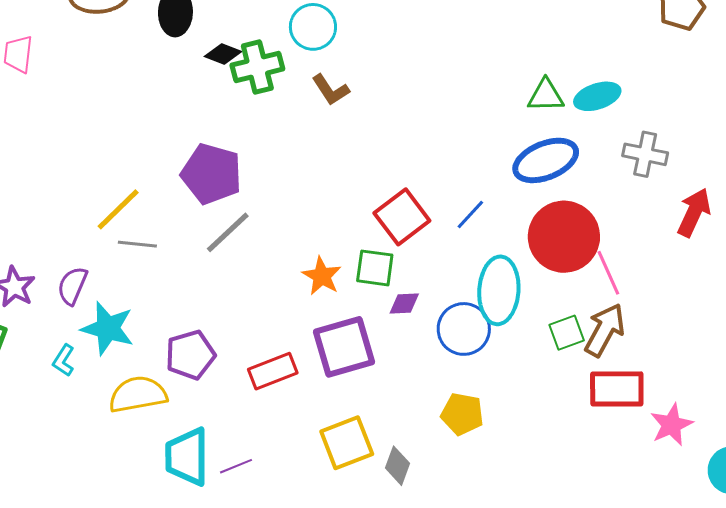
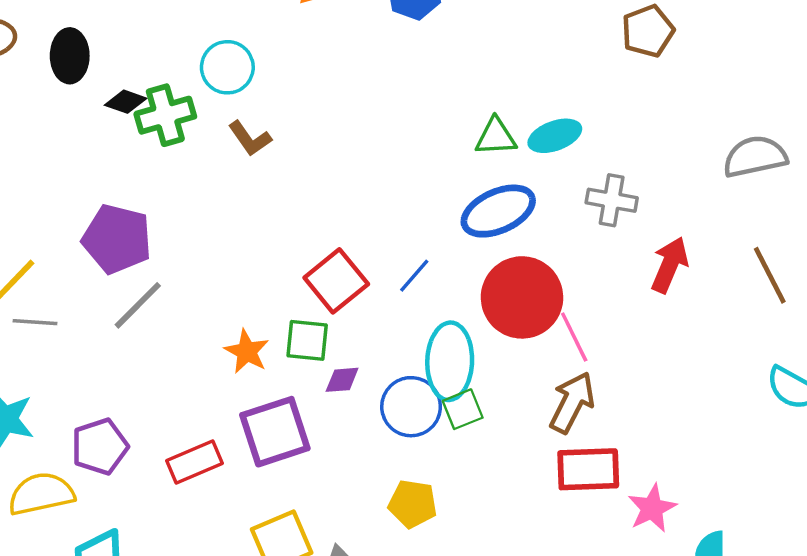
green square: (567, 333) -> (463, 409), moved

